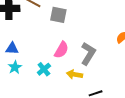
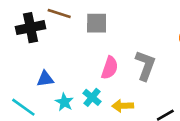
cyan star: (15, 67) -> (64, 102), moved
yellow arrow: (74, 74) -> (123, 106), moved

